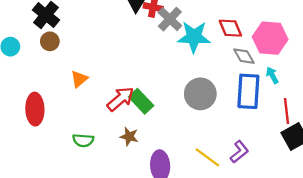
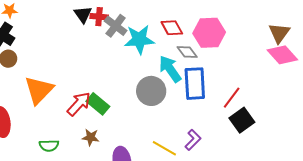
cyan arrow: (272, 75) -> (170, 69), moved, size x1.8
orange triangle: (79, 79) -> (39, 90), size x1.8
red line: (286, 111) -> (232, 98), turned 50

